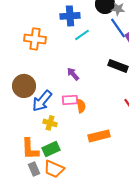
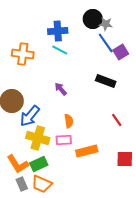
cyan line: (82, 35) -> (60, 50), moved, turned 63
pink rectangle: (70, 100) -> (64, 140), moved
yellow cross: (50, 123) -> (38, 138), size x1.6
orange L-shape: (30, 149) -> (18, 164), turned -30

